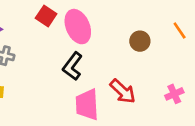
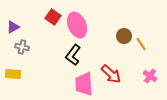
orange line: (180, 31) -> (141, 44), moved
pink cross: (174, 94) -> (150, 76), turned -32

